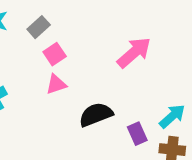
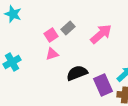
gray rectangle: (39, 27) -> (68, 28), moved
purple rectangle: (137, 134) -> (103, 85), size x1.5

